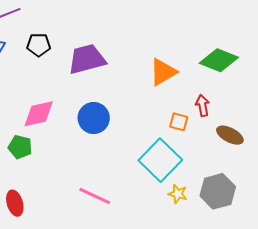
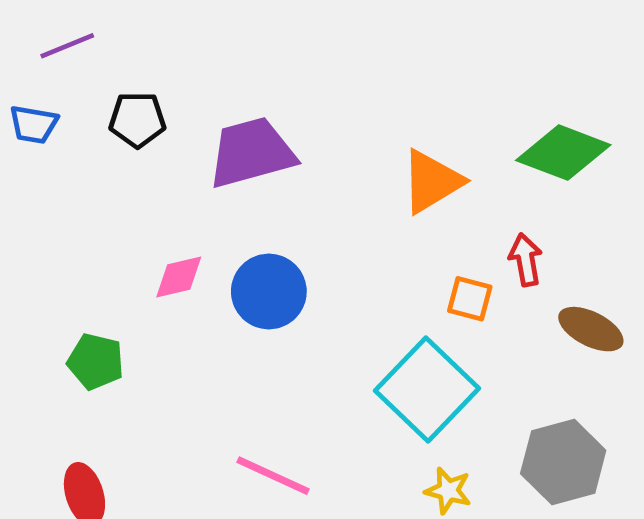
pink diamond: (39, 114) -> (179, 277), moved, size x0.7
yellow star: (178, 194) -> (448, 491), moved

